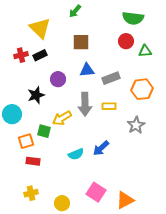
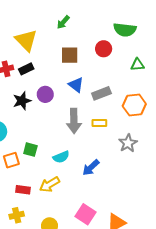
red circle: (126, 41) -> (104, 49), moved
blue triangle: (87, 70) -> (76, 85), turned 42
black star: (36, 95) -> (22, 101), moved
yellow arrow: (62, 118) -> (50, 185), moved
cyan semicircle: (76, 154) -> (61, 157), moved
red rectangle: (33, 161) -> (23, 190), moved

